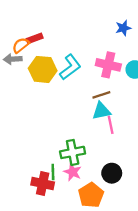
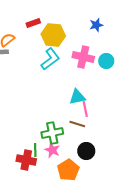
red rectangle: (35, 38) -> (33, 23), moved
yellow hexagon: (43, 69) -> (53, 35), moved
brown line: (101, 95) -> (77, 124), moved, turned 35

